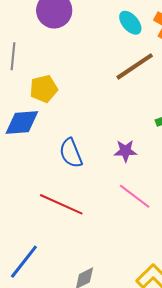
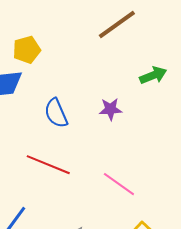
pink line: (135, 196) -> (119, 184), moved

